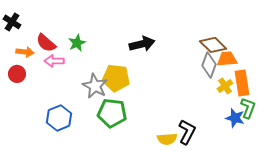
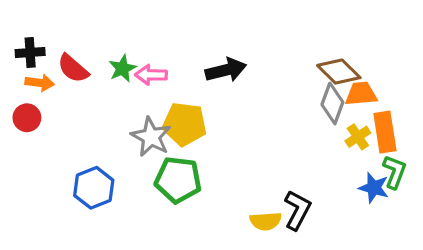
black cross: (12, 22) -> (30, 53), moved, turned -36
pink arrow: (54, 61) -> (151, 75), moved

